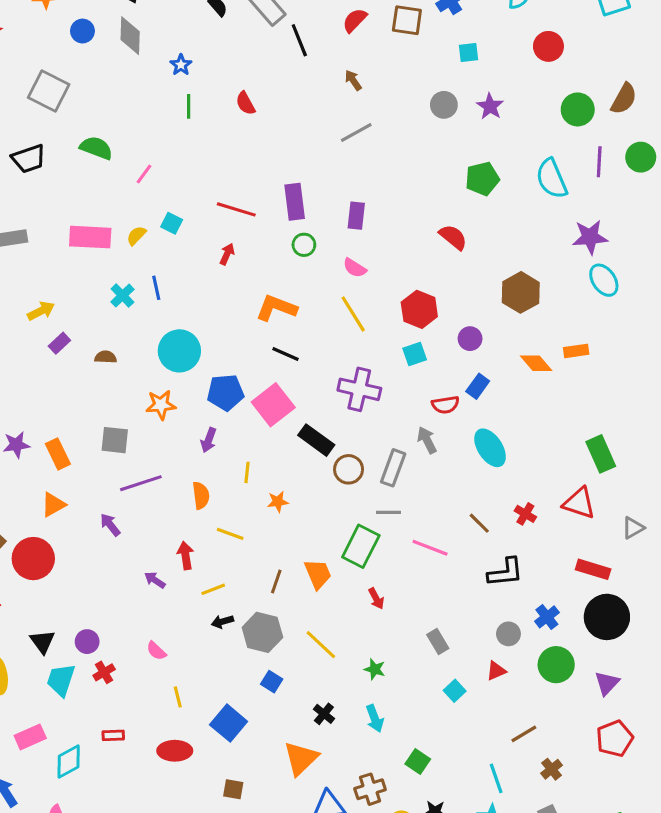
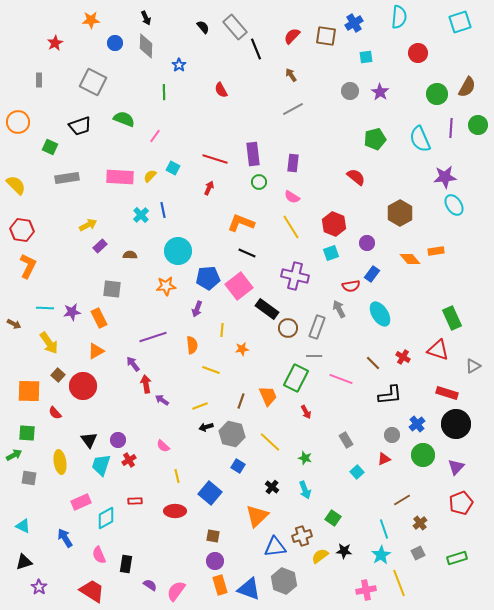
green line: (189, 106) -> (164, 92), moved
gray square: (115, 440) -> (112, 289), moved
red arrow: (186, 555) -> (146, 384), moved

